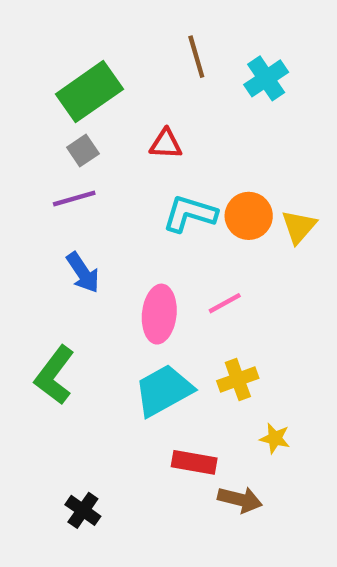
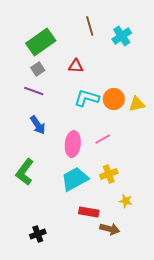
purple line: (74, 198) -> (34, 91), turned 36
yellow triangle: (299, 227) -> (137, 104), turned 36
black cross: (83, 510) -> (38, 234), turned 35

